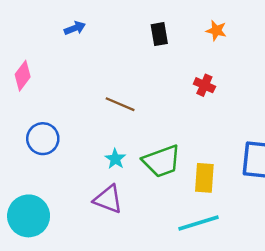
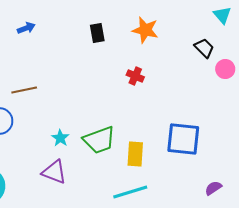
orange star: (216, 31) -> (145, 30), size x1.5
brown line: (120, 104) -> (24, 90), moved, turned -35

